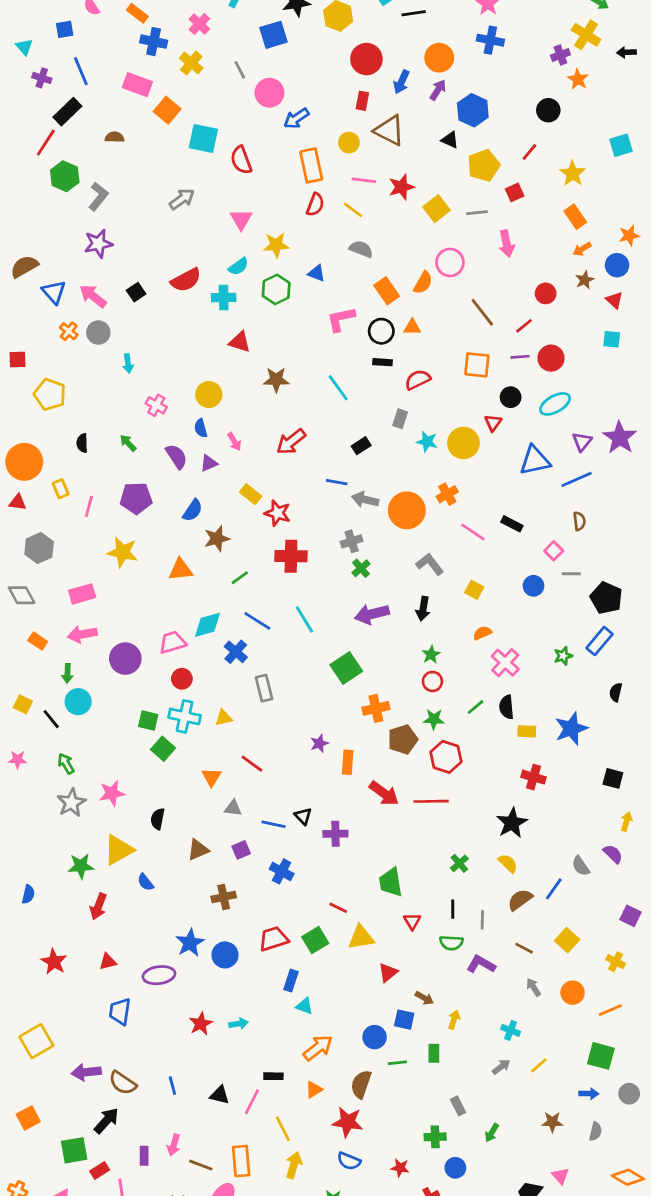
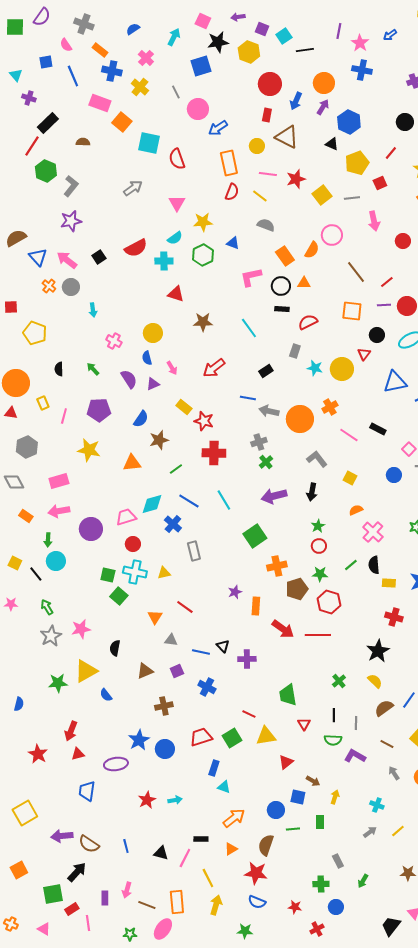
blue line: (81, 71) -> (73, 76), moved
red circle: (546, 293) -> (403, 241), moved
red arrow: (98, 906) -> (71, 731), moved

